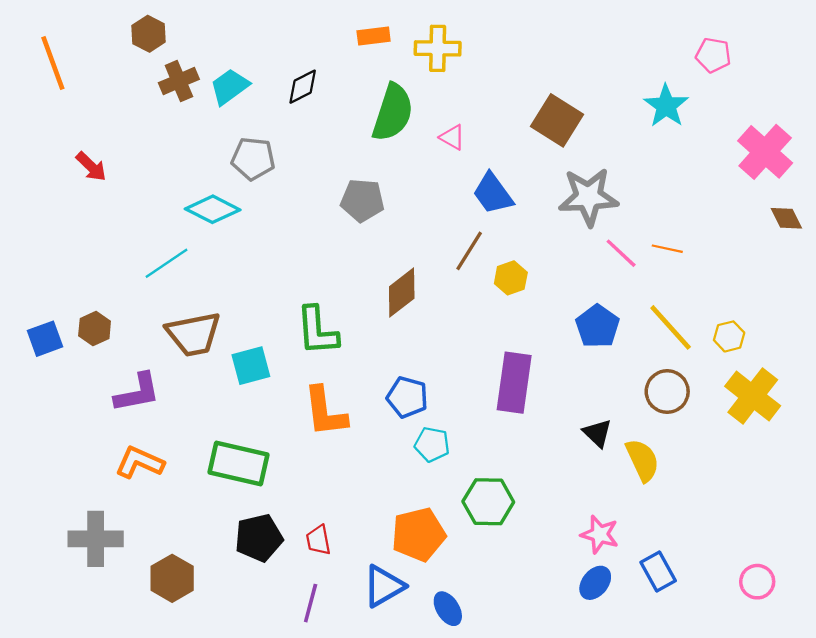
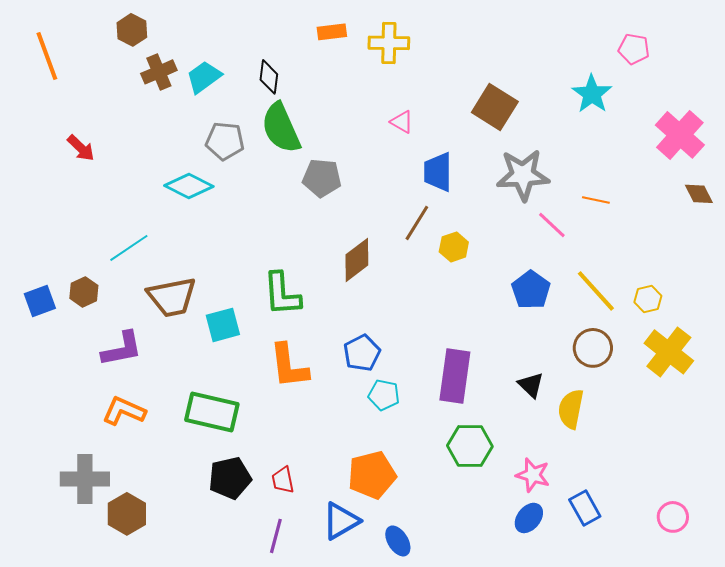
black diamond: (303, 87) -> (269, 77), turned -56
green semicircle: (393, 113) -> (281, 128), moved, turned 138
blue trapezoid: (493, 194) -> (438, 172), turned 36
orange line: (667, 249) -> (596, 200), moved
cyan line: (167, 263) -> (129, 248), moved
purple rectangle: (514, 383) -> (455, 376), moved
blue pentagon: (407, 397) -> (362, 353), turned 30
yellow semicircle: (642, 460) -> (571, 409), turned -144
green hexagon: (488, 502) -> (470, 446), moved
brown hexagon: (172, 578) -> (127, 514), moved

